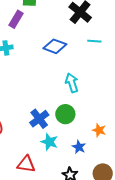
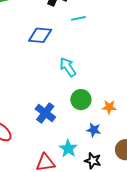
green circle: (65, 114) -> (81, 100), moved
cyan star: (49, 142) -> (68, 149), moved, turned 30

